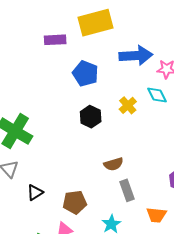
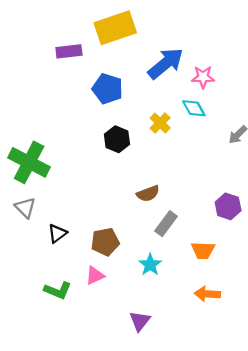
blue arrow: (136, 56) -> (166, 63), turned -32
gray rectangle: (127, 190) -> (166, 224), turned 60

